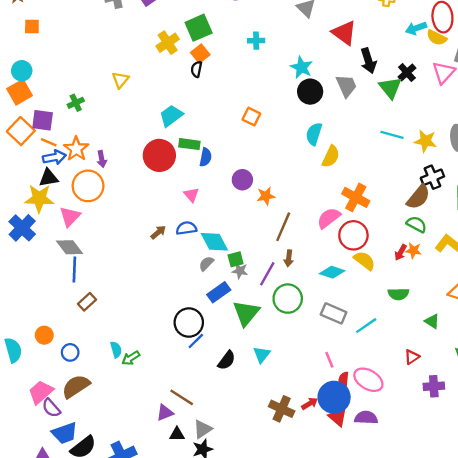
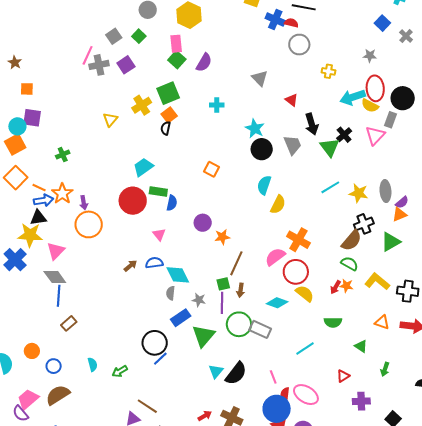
cyan arrow: (416, 28) -> (353, 97), size x1.4
red triangle: (344, 33) -> (292, 100), size x0.6
yellow triangle: (120, 80) -> (110, 119), moved
purple square: (43, 120) -> (32, 118), moved
cyan line: (392, 135) -> (330, 187), turned -48
orange circle: (88, 186) -> (89, 224), moved
green square: (236, 259) -> (223, 284), moved
gray semicircle: (206, 264) -> (171, 293), turned -40
purple line: (267, 274) -> (222, 303), turned -30
gray rectangle: (334, 313) -> (260, 329), moved
green arrow: (131, 358) -> (120, 371), moved
black semicircle: (227, 360) -> (236, 373), moved, size x1.4
red arrow: (310, 404) -> (205, 416), moved
purple semicircle: (51, 408) -> (20, 414), moved

